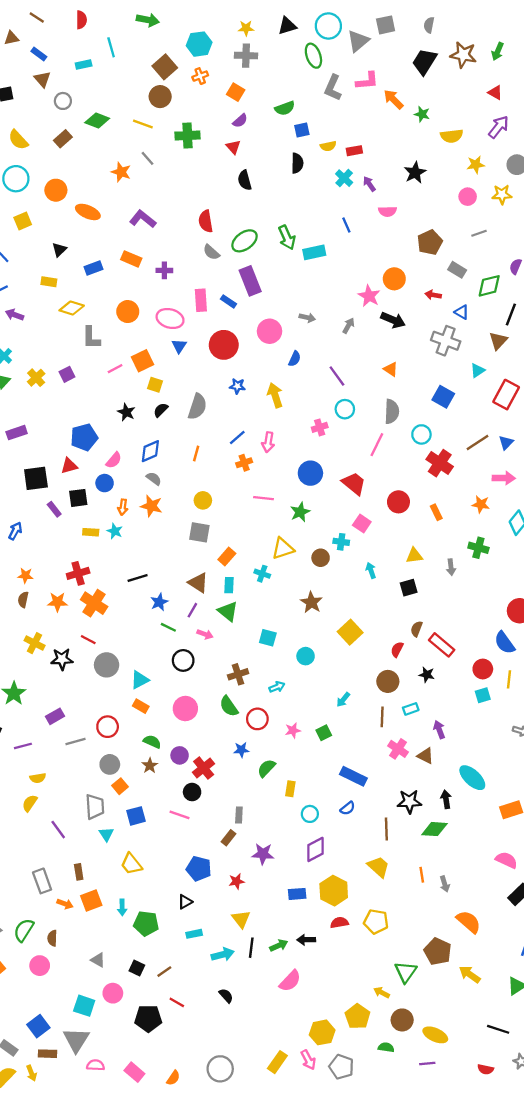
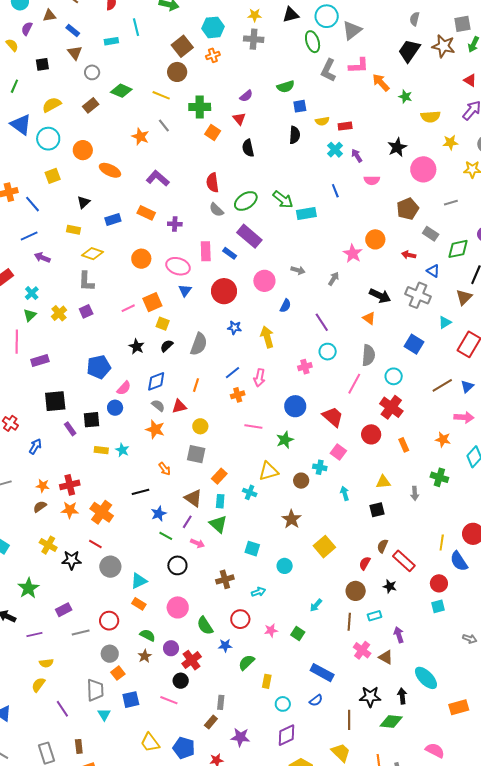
gray square: (386, 25) -> (462, 24), moved
orange square: (236, 92) -> (213, 133), moved
yellow semicircle: (18, 140) -> (52, 105), turned 102
pink circle: (468, 197) -> (423, 169), moved, size x1.6
green arrow: (287, 237) -> (283, 200), turned -30
purple rectangle: (250, 281) -> (249, 236), turned -30
black arrow: (393, 320) -> (380, 296), moved
gray L-shape: (91, 338) -> (86, 281), moved
red cross: (440, 463) -> (391, 407), moved
red triangle: (69, 466) -> (179, 406), moved
orange arrow: (123, 507) -> (165, 469), moved, turned -48
red cross: (78, 573) -> (70, 485), moved
brown semicircle: (23, 600) -> (40, 507), turned 40
yellow line: (509, 679) -> (442, 542), moved
green semicircle: (229, 706) -> (205, 626), moved
green square: (324, 733) -> (298, 634), turned -32
pink semicircle: (506, 860) -> (435, 750), moved
yellow trapezoid: (131, 864) -> (150, 742), moved

